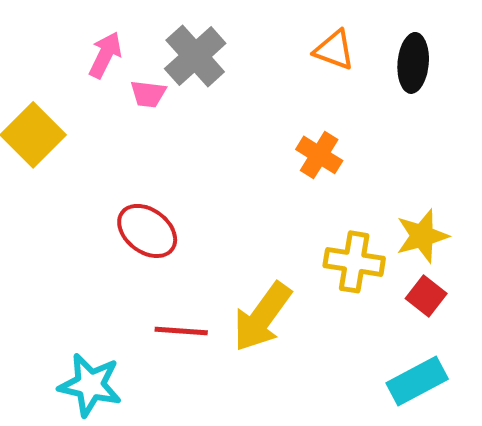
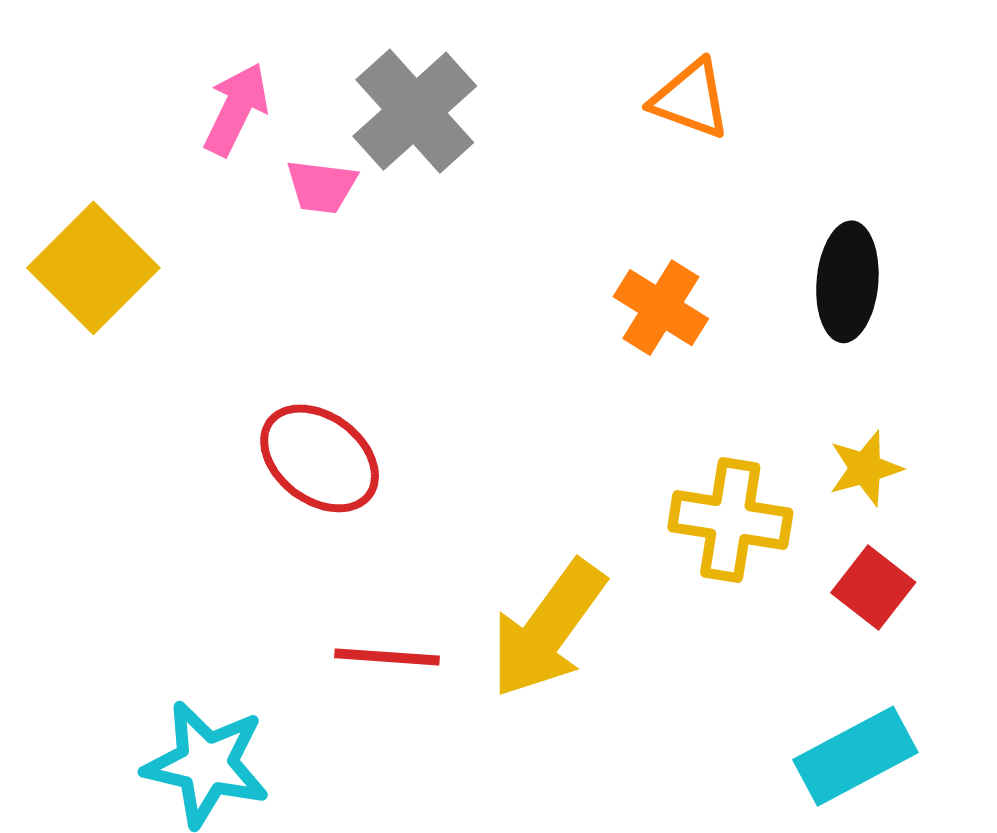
black ellipse: (413, 63) -> (847, 282), moved
yellow star: (422, 236) -> (865, 468), size x0.7

